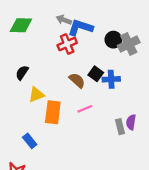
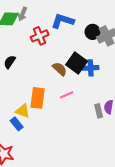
gray arrow: (64, 20) -> (23, 14), moved, turned -88
red cross: (67, 44) -> (40, 36), moved
black square: (96, 74) -> (77, 63), size x1.5
yellow triangle: (36, 95) -> (23, 111), moved, turned 42

